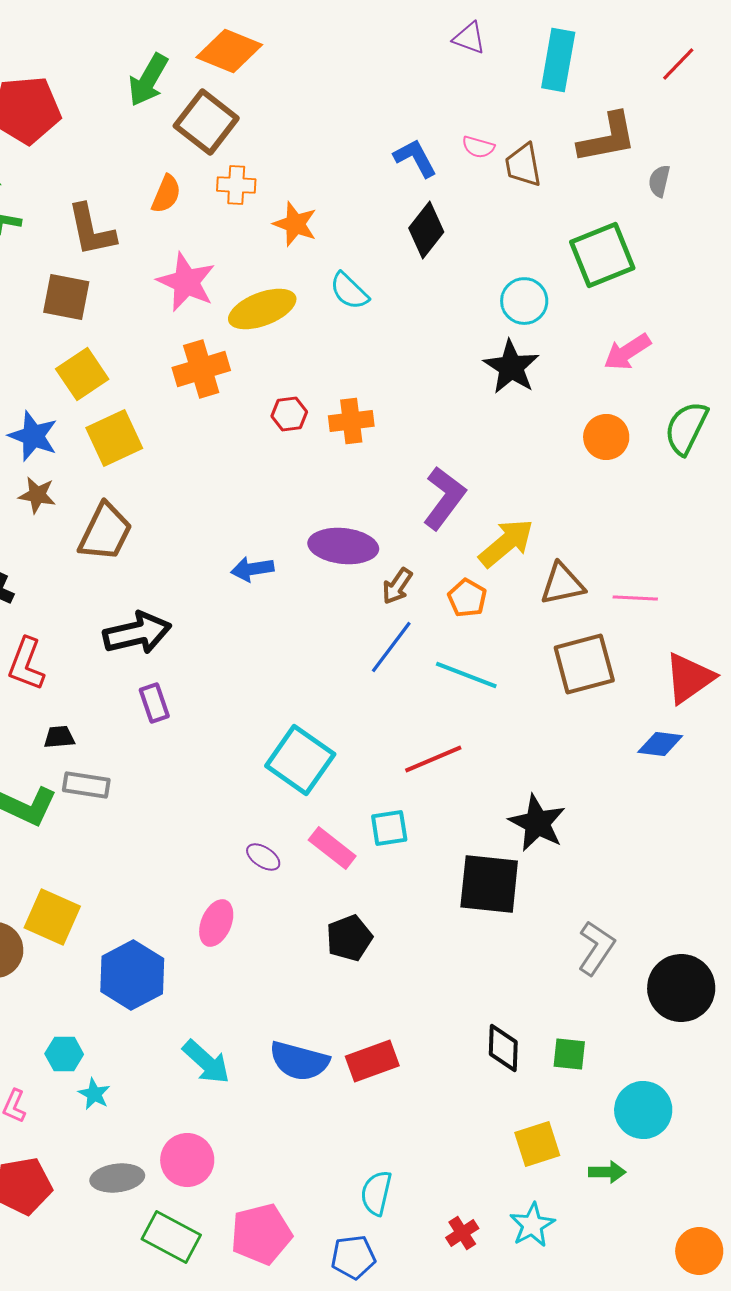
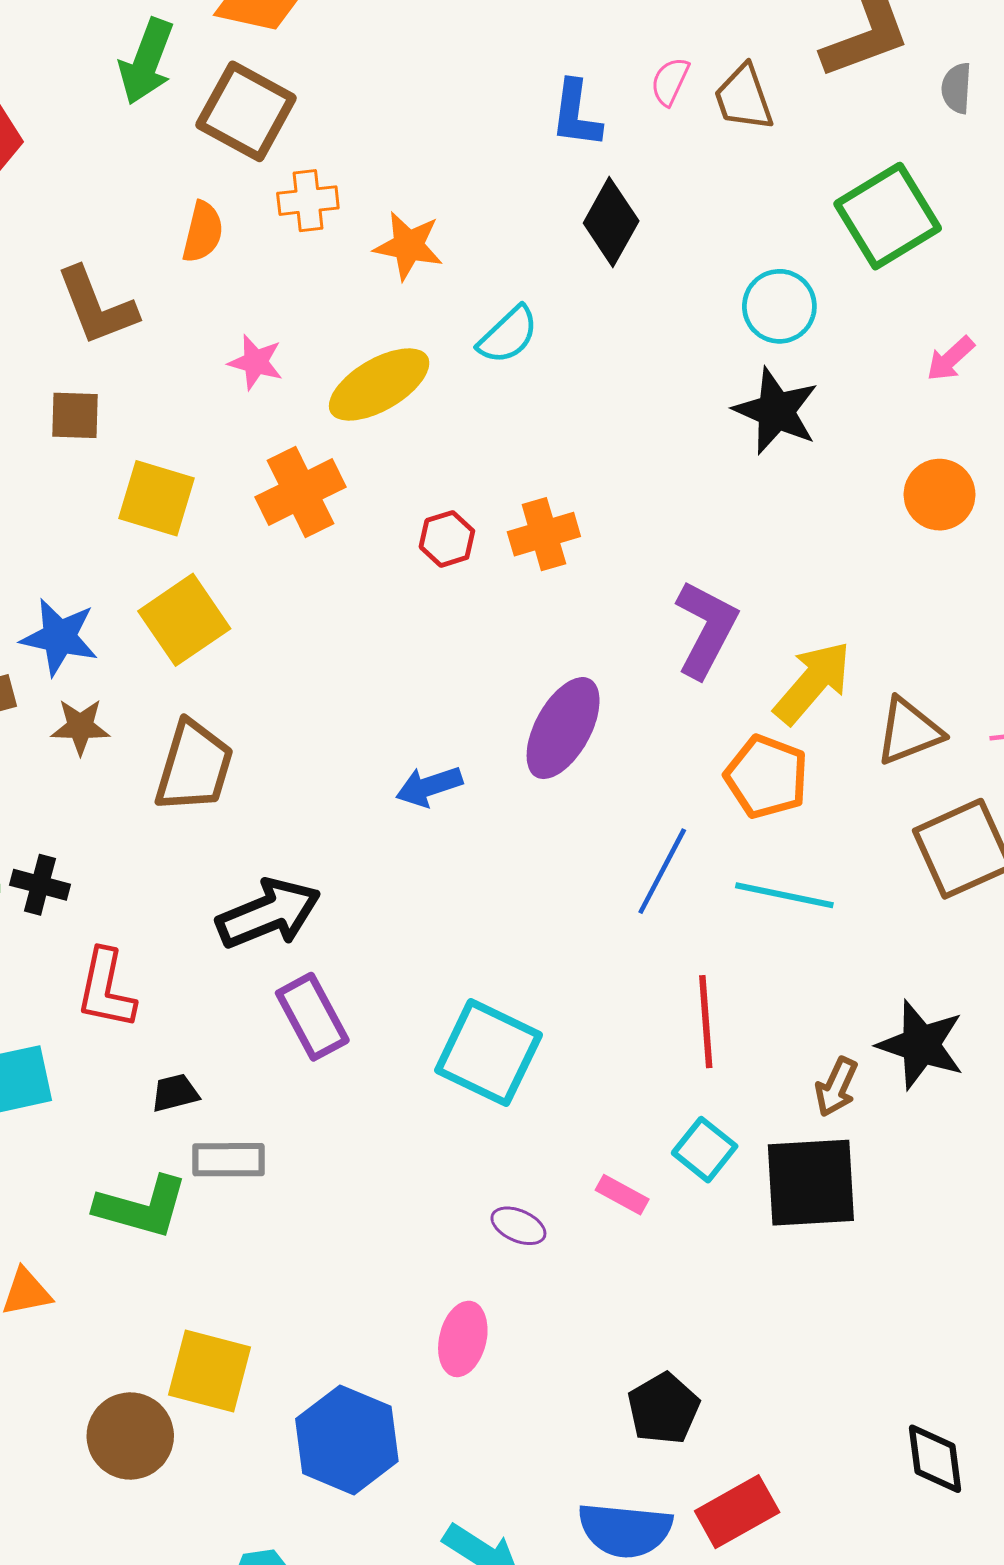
pink semicircle: (478, 147) -> (670, 81), turned 108
blue L-shape: (415, 158) -> (576, 114), turned -135
pink star: (186, 282) -> (256, 362), size x0.6
cyan semicircle: (349, 291) -> (508, 335), turned -78
brown square: (66, 297) -> (75, 415), size x0.7
pink arrow: (627, 352) -> (950, 359), size x0.7
yellow square: (82, 374) -> (156, 498), moved, turned -30
purple ellipse: (343, 546) -> (563, 728), turned -58
brown arrow: (397, 586) -> (836, 1087), moved
orange pentagon: (467, 598) -> (767, 777), size x1.4
purple rectangle: (154, 703) -> (312, 1017), size x1.4
red line: (433, 759) -> (706, 1022), moved, turned -62
cyan square: (300, 760) -> (488, 1053), moved
black star: (537, 823) -> (921, 1045), moved
cyan square: (389, 828) -> (705, 1150), turned -33
pink rectangle: (332, 848) -> (622, 1195), size x0.7
black square: (489, 884) -> (811, 1183), moved
black pentagon: (349, 938) -> (663, 1409), moved

